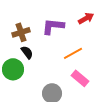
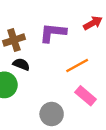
black semicircle: (27, 52) -> (21, 64), turned -32

